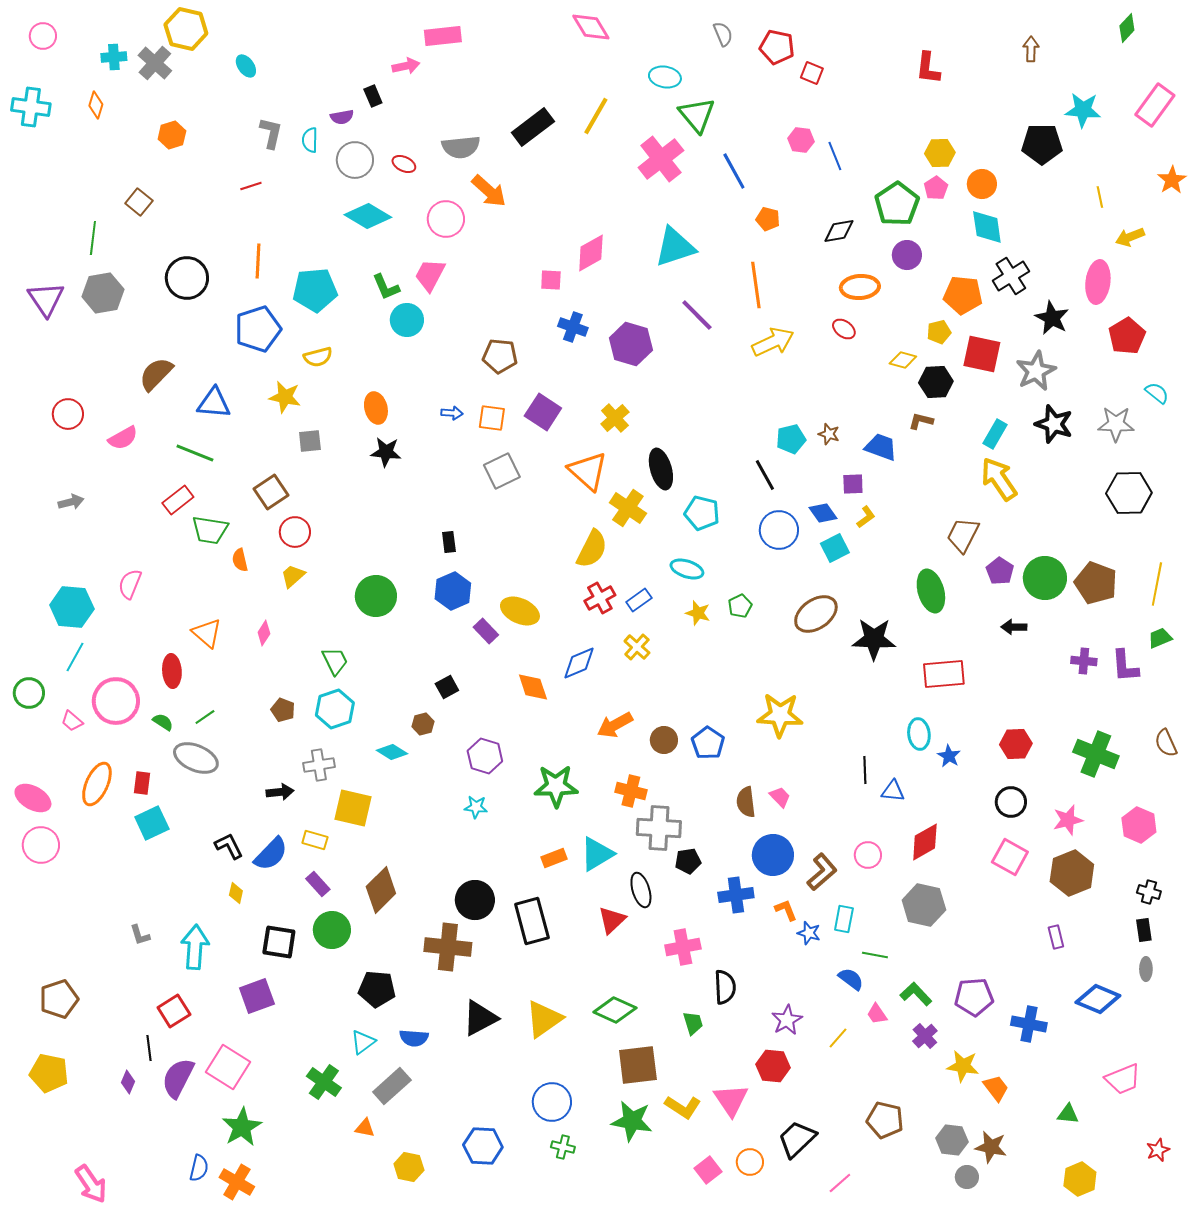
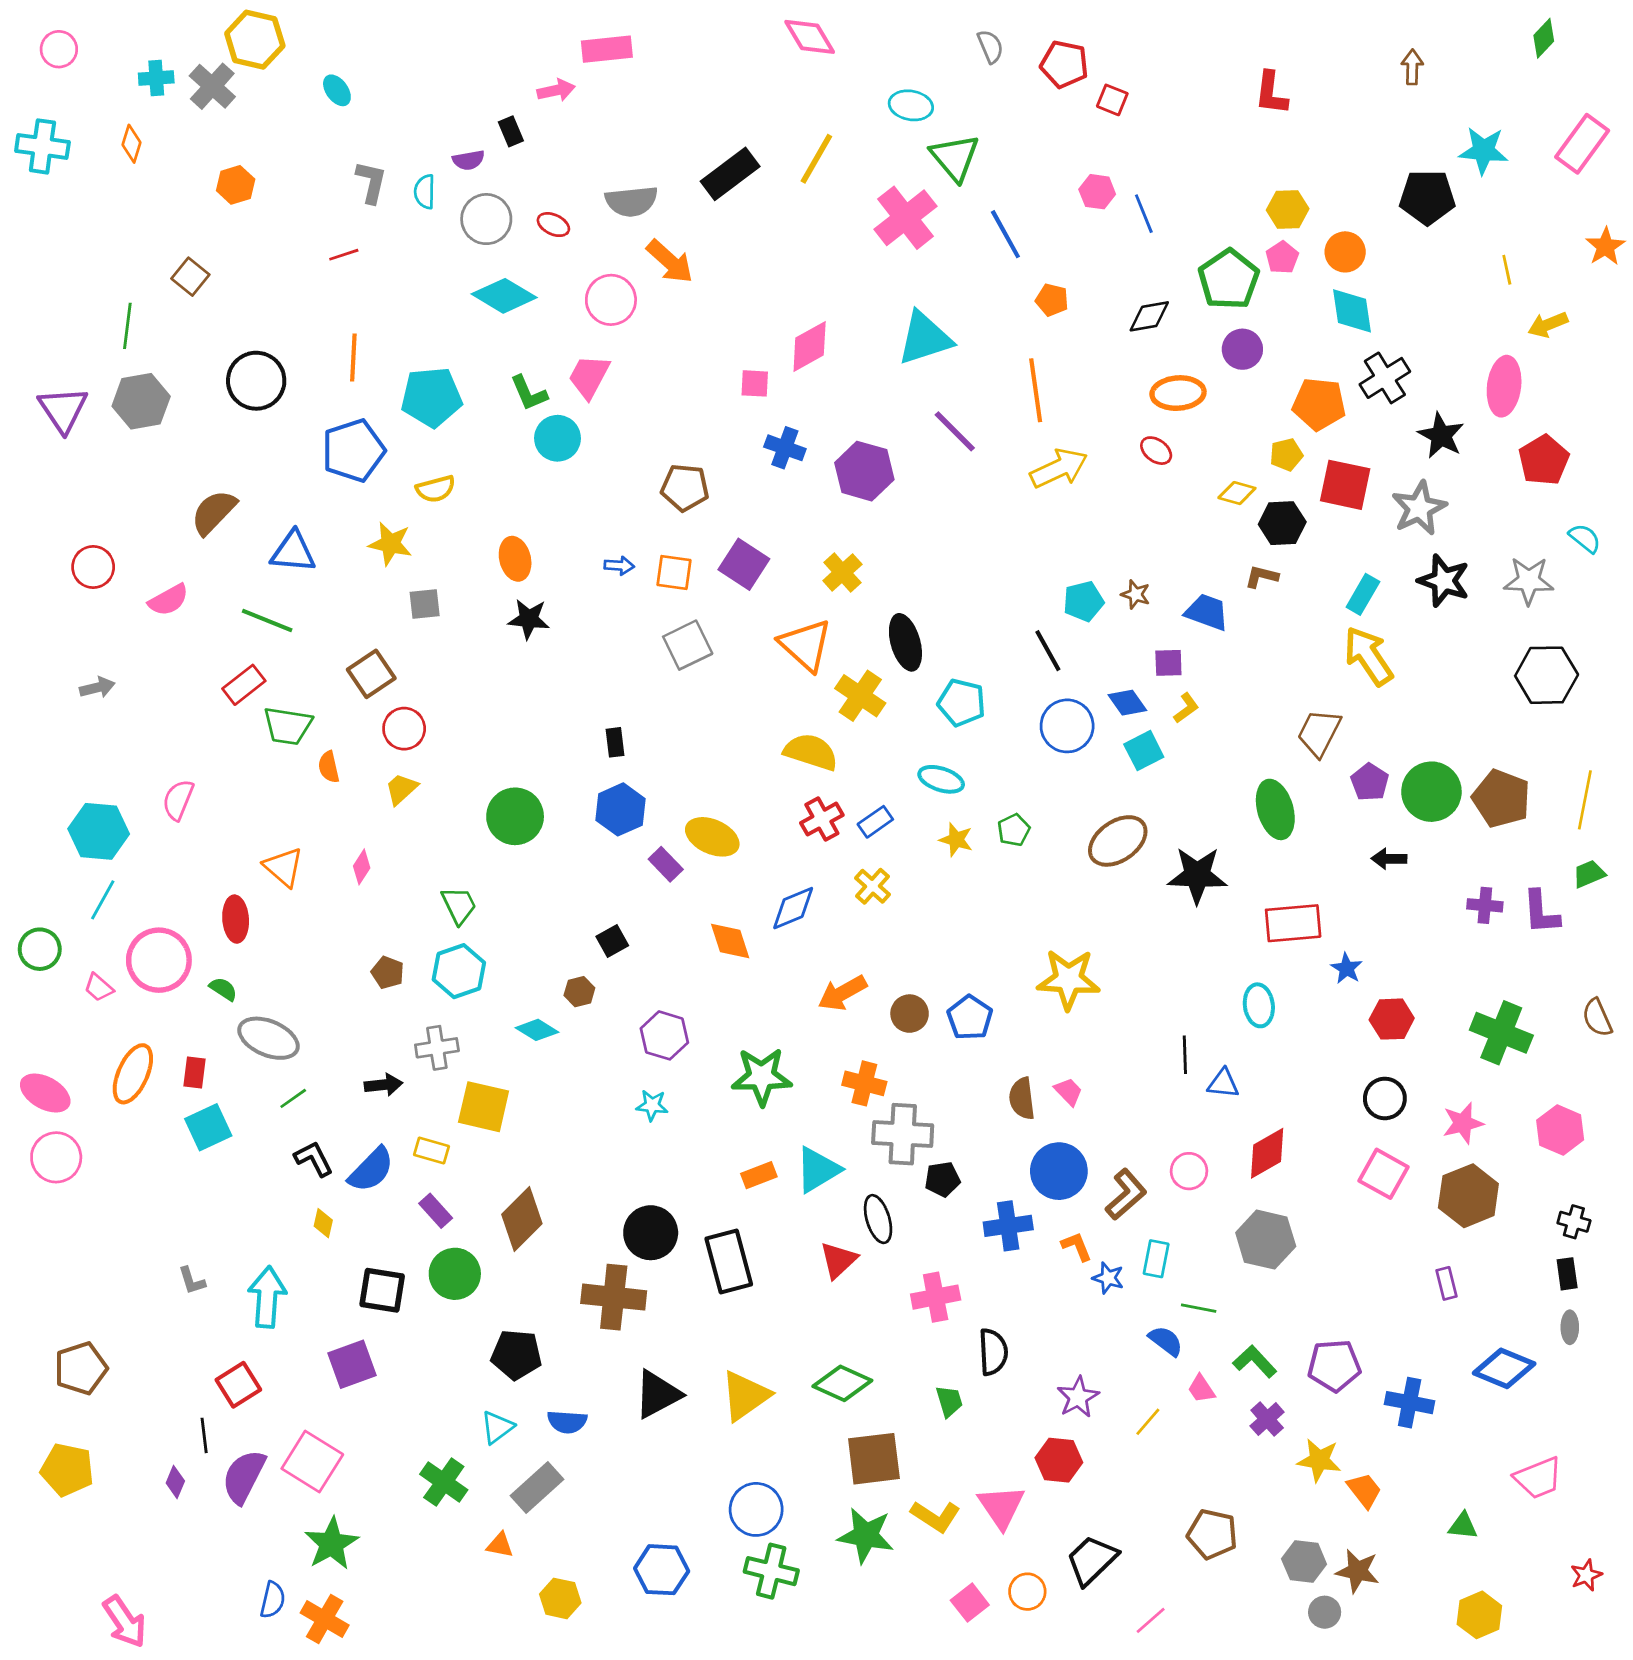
yellow semicircle: (592, 549) -> (811, 752), turned -99
green line: (205, 717) -> (293, 1098), moved
blue star: (949, 756) -> (1347, 968), moved
green cross: (563, 1147) -> (771, 1571), size x1.6

